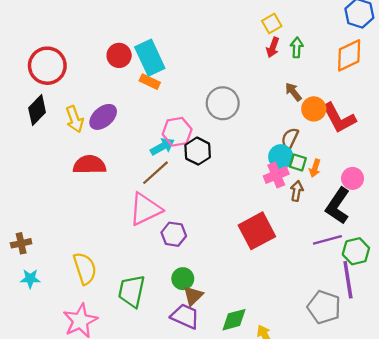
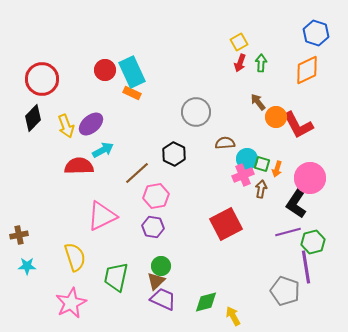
pink hexagon: (177, 132) -> (156, 196), moved
brown semicircle: (290, 139) -> (225, 143), moved, turned 60
cyan arrow: (162, 147) -> (103, 150), moved
pink circle: (353, 178) -> (310, 178), size x1.6
pink triangle: (145, 209) -> (102, 216), moved
brown triangle: (193, 296) -> (156, 281), moved

